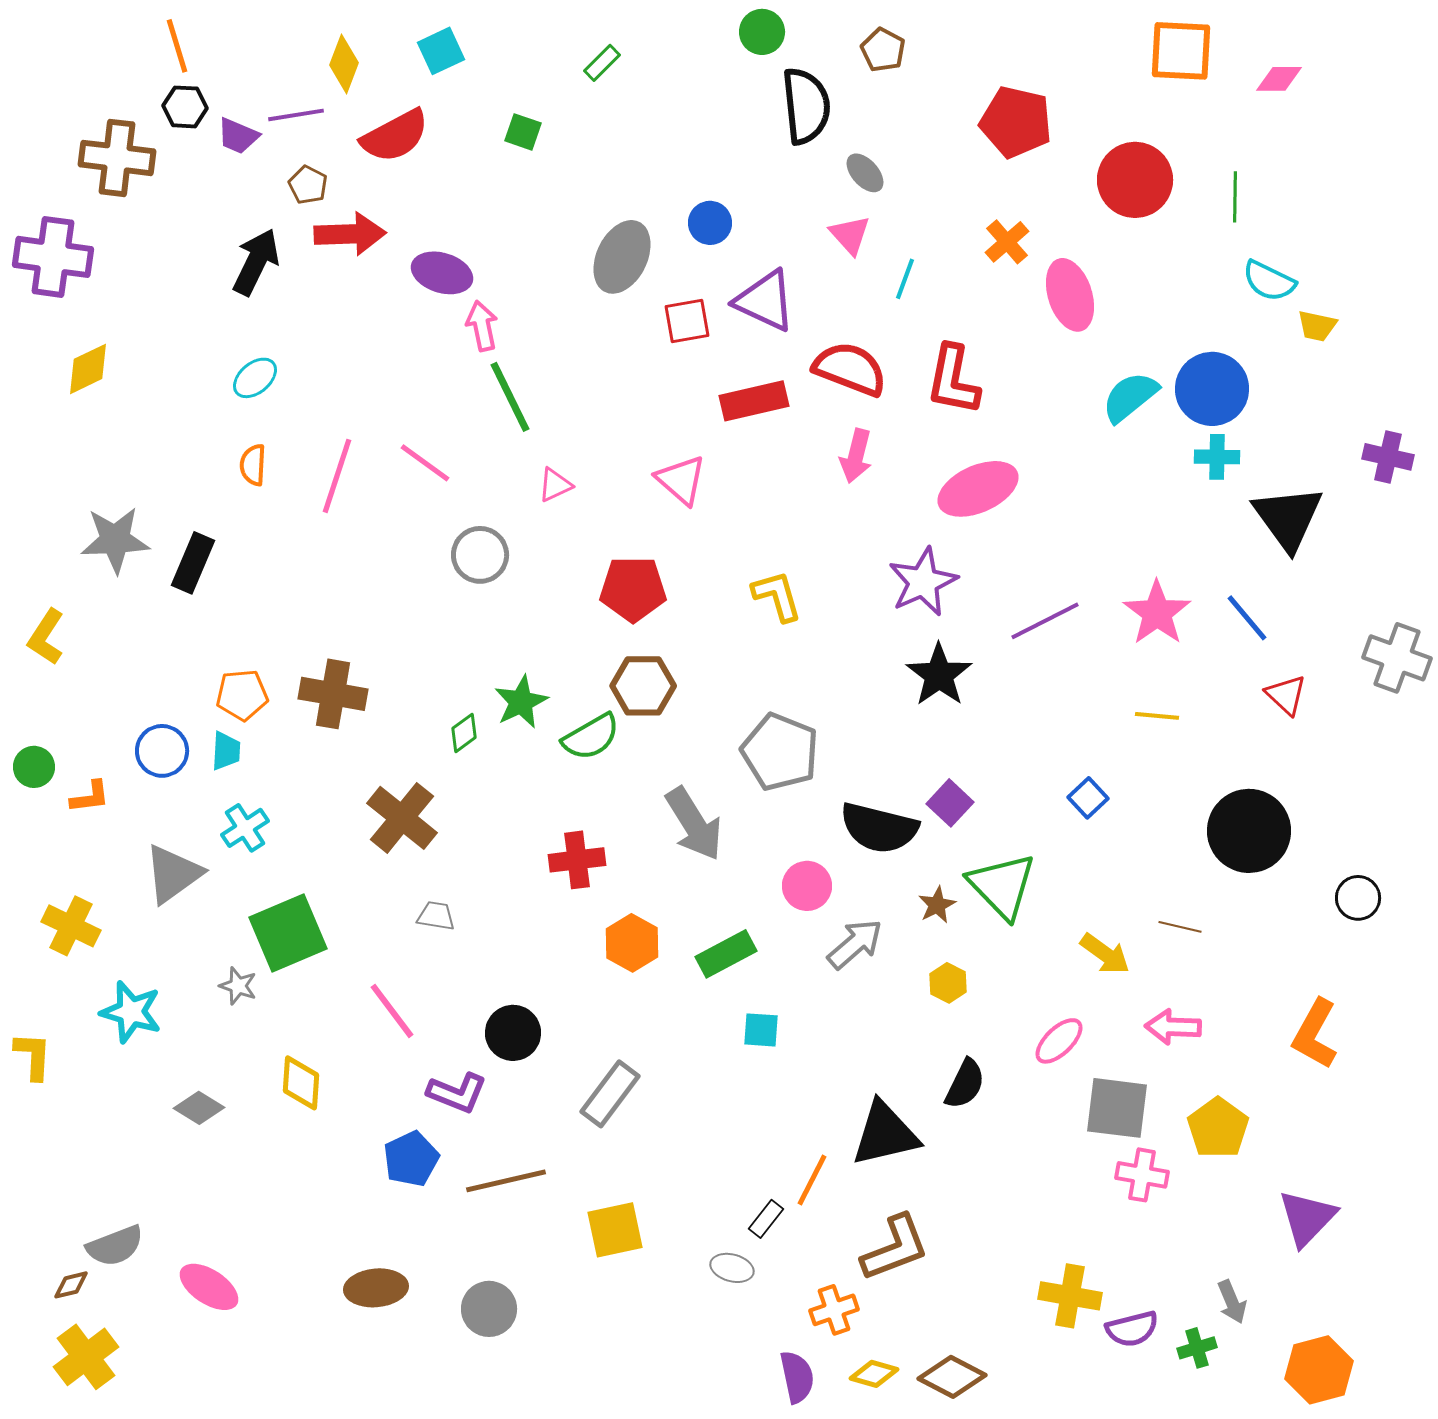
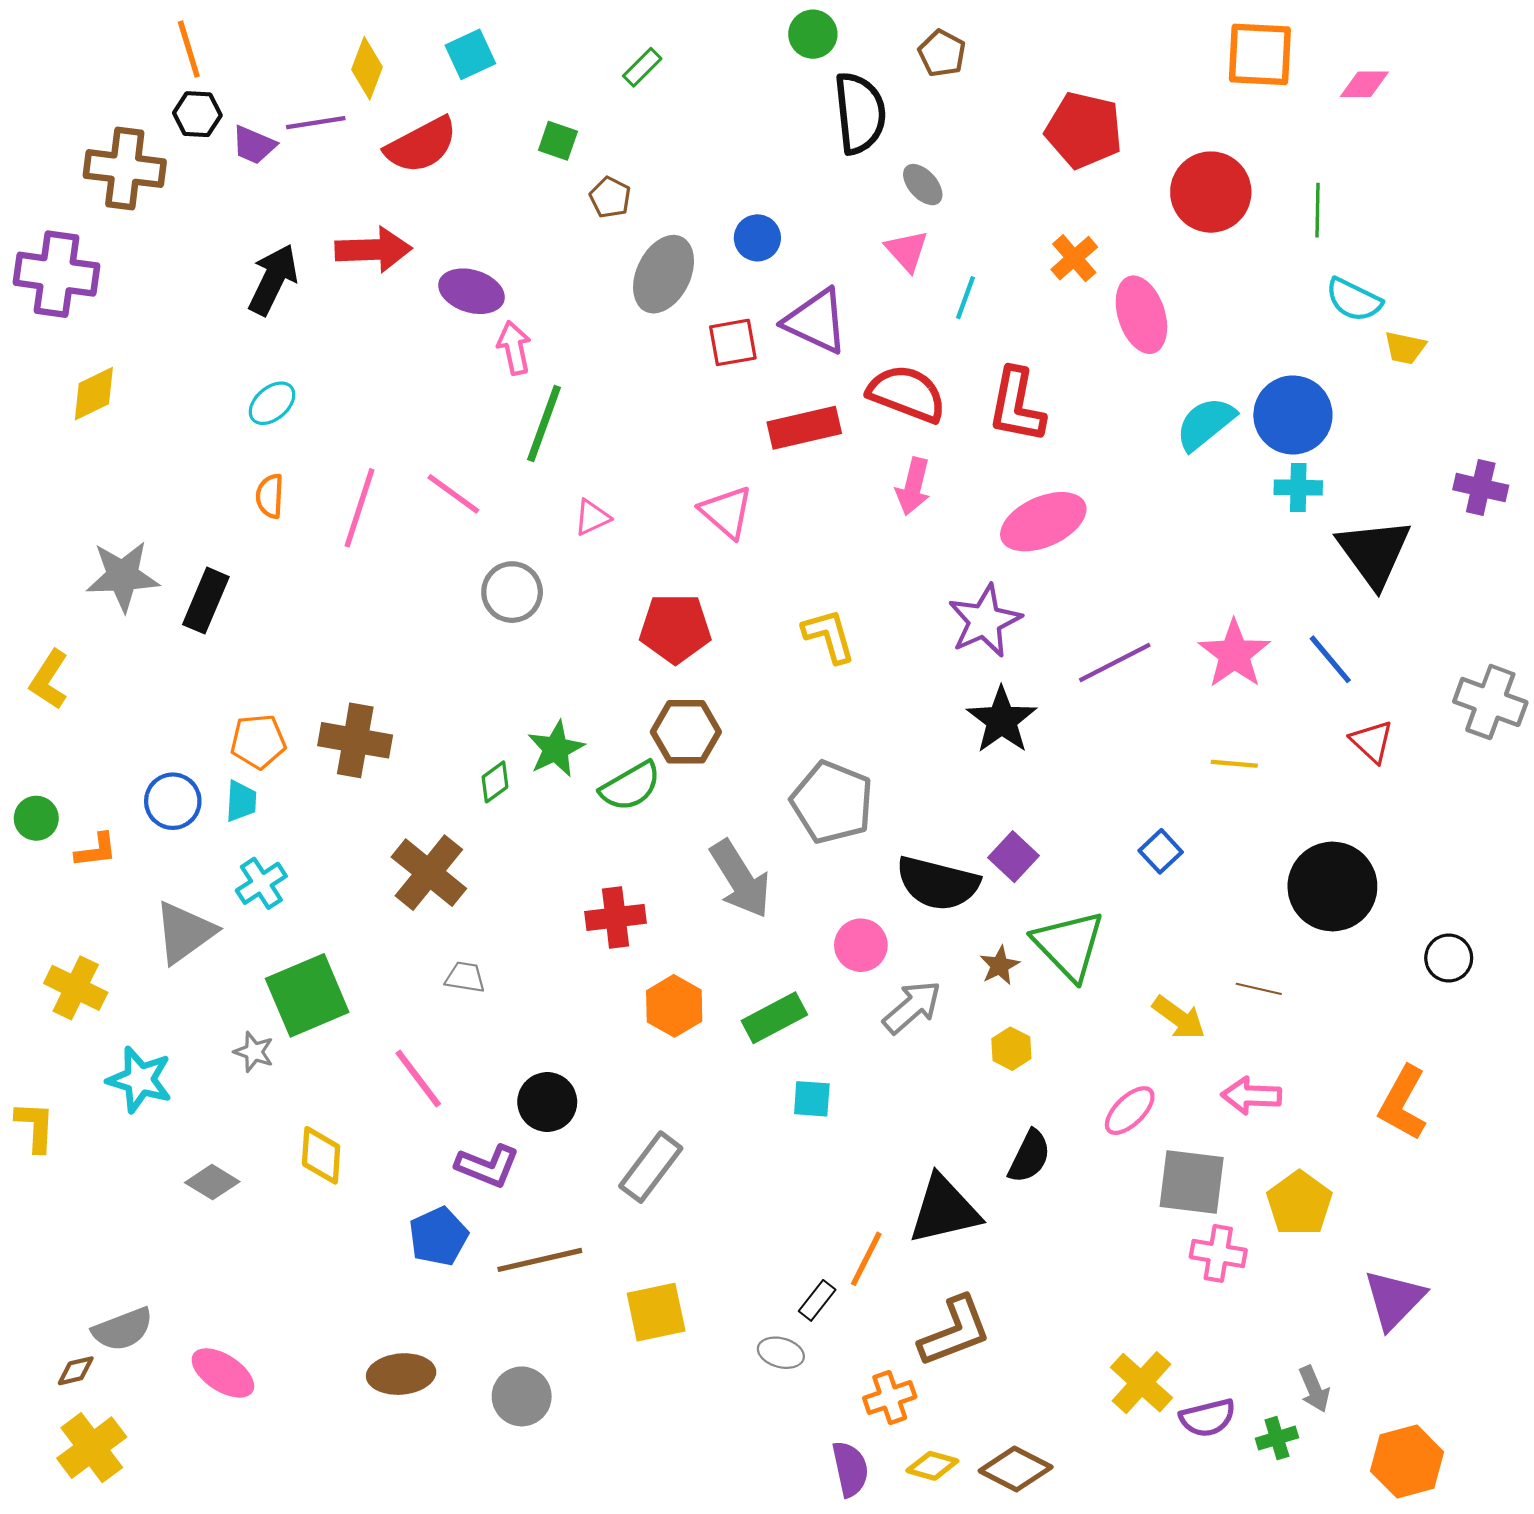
brown pentagon: (308, 185) -> (610, 197), moved
green line: (510, 397) -> (544, 424), turned 46
yellow cross: (1070, 1296) -> (1141, 1383), turned 32

